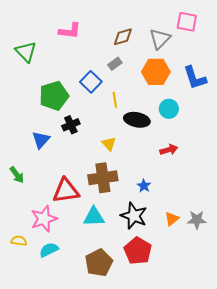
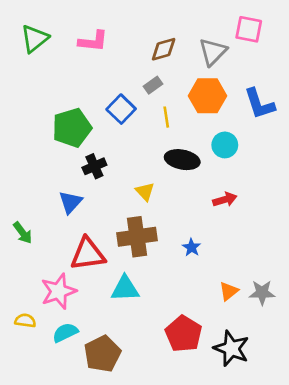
green triangle: (26, 52) -> (35, 39), moved, turned 35
yellow line: (115, 100) -> (166, 117), moved
blue triangle: (41, 140) -> (70, 202), moved
black star: (134, 216) -> (231, 348), moved
brown pentagon: (99, 263) -> (102, 354), moved

